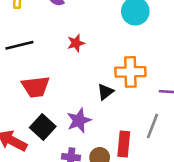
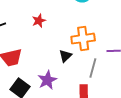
gray line: (152, 126) -> (93, 68), moved

